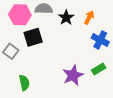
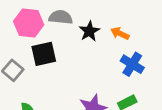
orange arrow: (89, 17) -> (120, 33), turned -96

